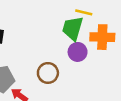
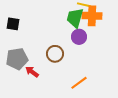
orange cross: (102, 37) -> (92, 16), moved

